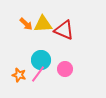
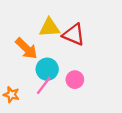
orange arrow: (26, 24) -> (26, 48), moved, size x1.5
orange star: (19, 75) -> (11, 95), moved

